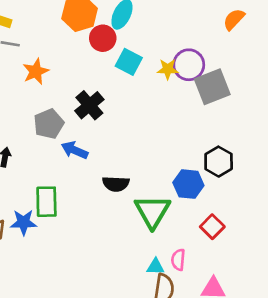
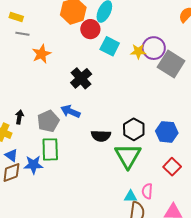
gray square: (212, 87) -> (171, 64), turned -36
gray pentagon: (49, 124) -> (48, 121), moved
black hexagon: (219, 162) -> (134, 129), moved
blue hexagon: (188, 184) -> (167, 132), moved

